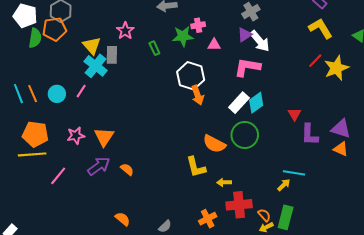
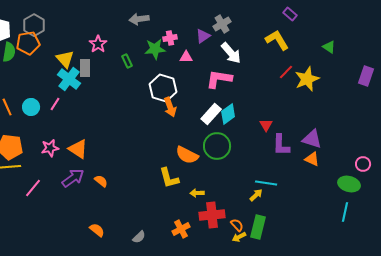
yellow L-shape: (321, 28) -> (277, 40), moved
purple triangle: (245, 35) -> (203, 36), moved
orange triangle: (104, 137) -> (78, 149), turned -30

